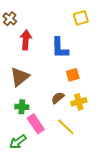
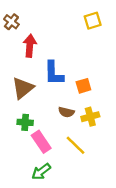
blue L-shape: (60, 48) -> (54, 73), moved
brown semicircle: (58, 98) -> (66, 112), turned -128
green arrow: (18, 142) -> (41, 172), moved

